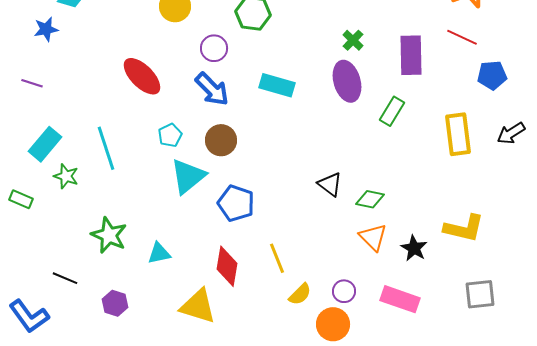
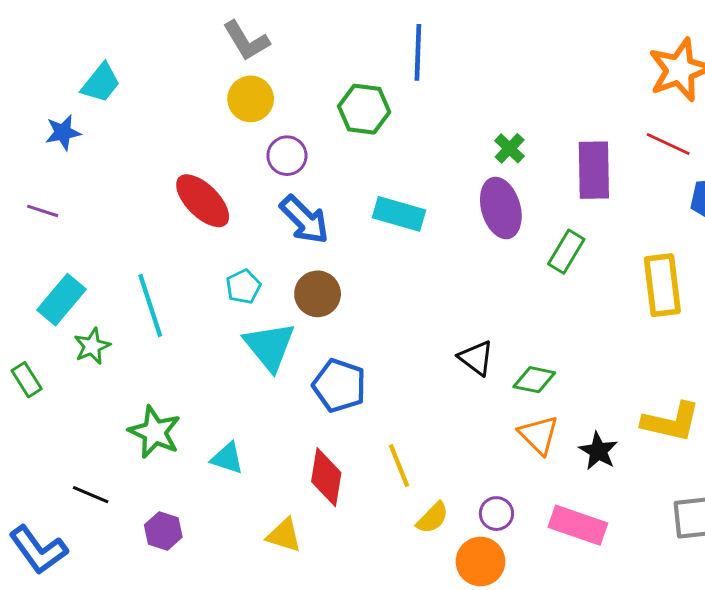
purple circle: (214, 48) -> (287, 156), moved
green star: (66, 176) -> (92, 346), turned 30
cyan triangle: (188, 176) -> (270, 346), turned -30
green rectangle: (21, 199) -> (27, 380), turned 35
cyan triangle: (159, 253) -> (227, 458), turned 30
yellow triangle: (198, 306) -> (284, 535), size x0.7

